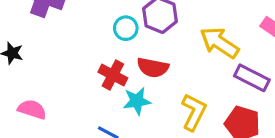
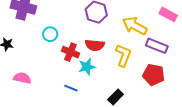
cyan circle: (126, 28) -> (50, 34), moved
yellow L-shape: (194, 112) -> (123, 55), moved

